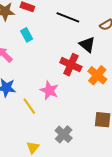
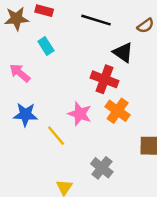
orange cross: (97, 75) -> (118, 111), moved

